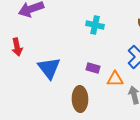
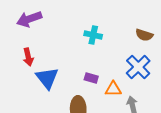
red arrow: (17, 47) -> (28, 57), moved

